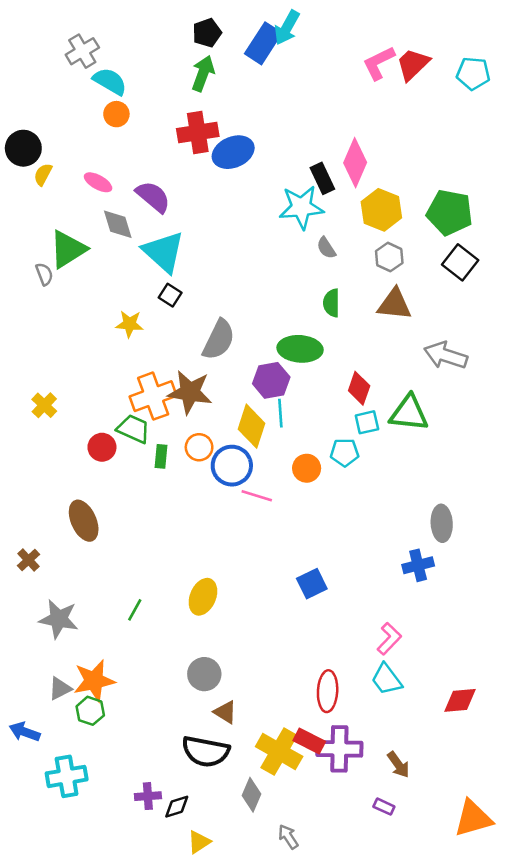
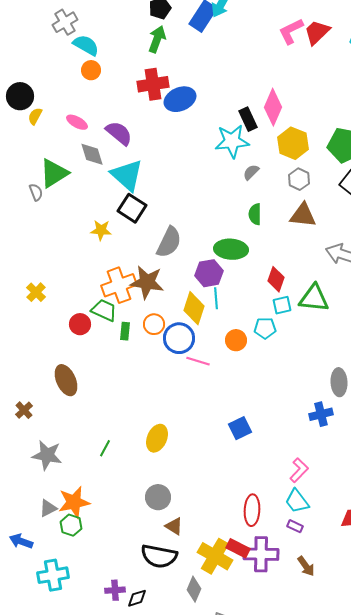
gray semicircle: (326, 248) -> (251, 172), turned 78
black square: (170, 295) -> (132, 208), size x1.6
purple rectangle: (384, 807) -> (295, 526), moved

